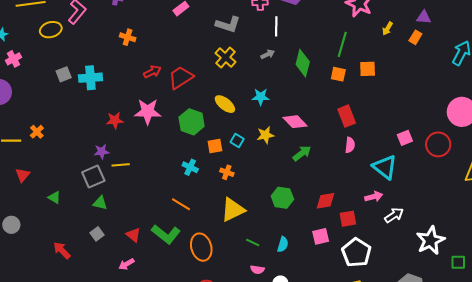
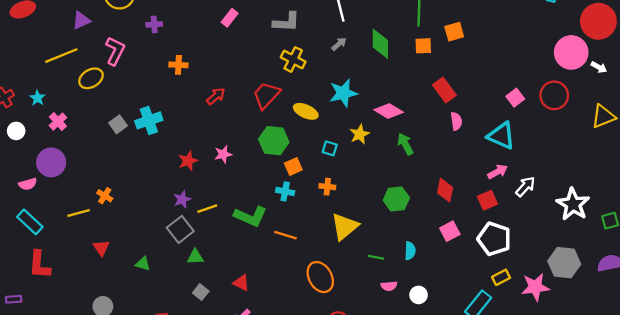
red trapezoid: (181, 77) -> (266, 95), moved
cyan star: (261, 97) -> (343, 93), size x1.4
pink star: (148, 112) -> (223, 154), moved, size x0.6
orange square: (215, 146) -> (293, 167), moved
green arrow: (302, 153) -> (405, 144), turned -66
red diamond: (325, 201) -> (445, 190), turned -55
red square: (348, 219) -> (487, 200), moved
green L-shape: (166, 234) -> (250, 216), moved

